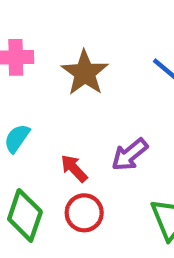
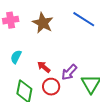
purple arrow: (130, 155) -> (69, 72), moved

